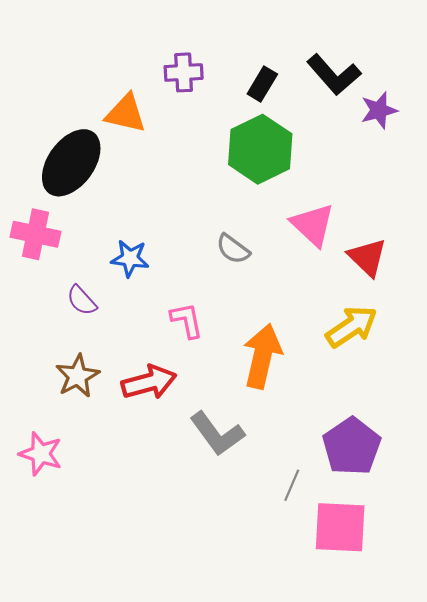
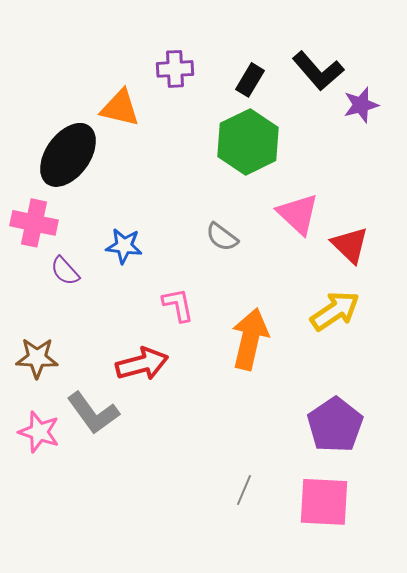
purple semicircle: (82, 300) -> (65, 271), moved
brown star: (77, 376) -> (37, 358), moved, turned 30
gray L-shape: (217, 434) -> (93, 413), moved
gray line: (292, 485) -> (244, 490), moved

